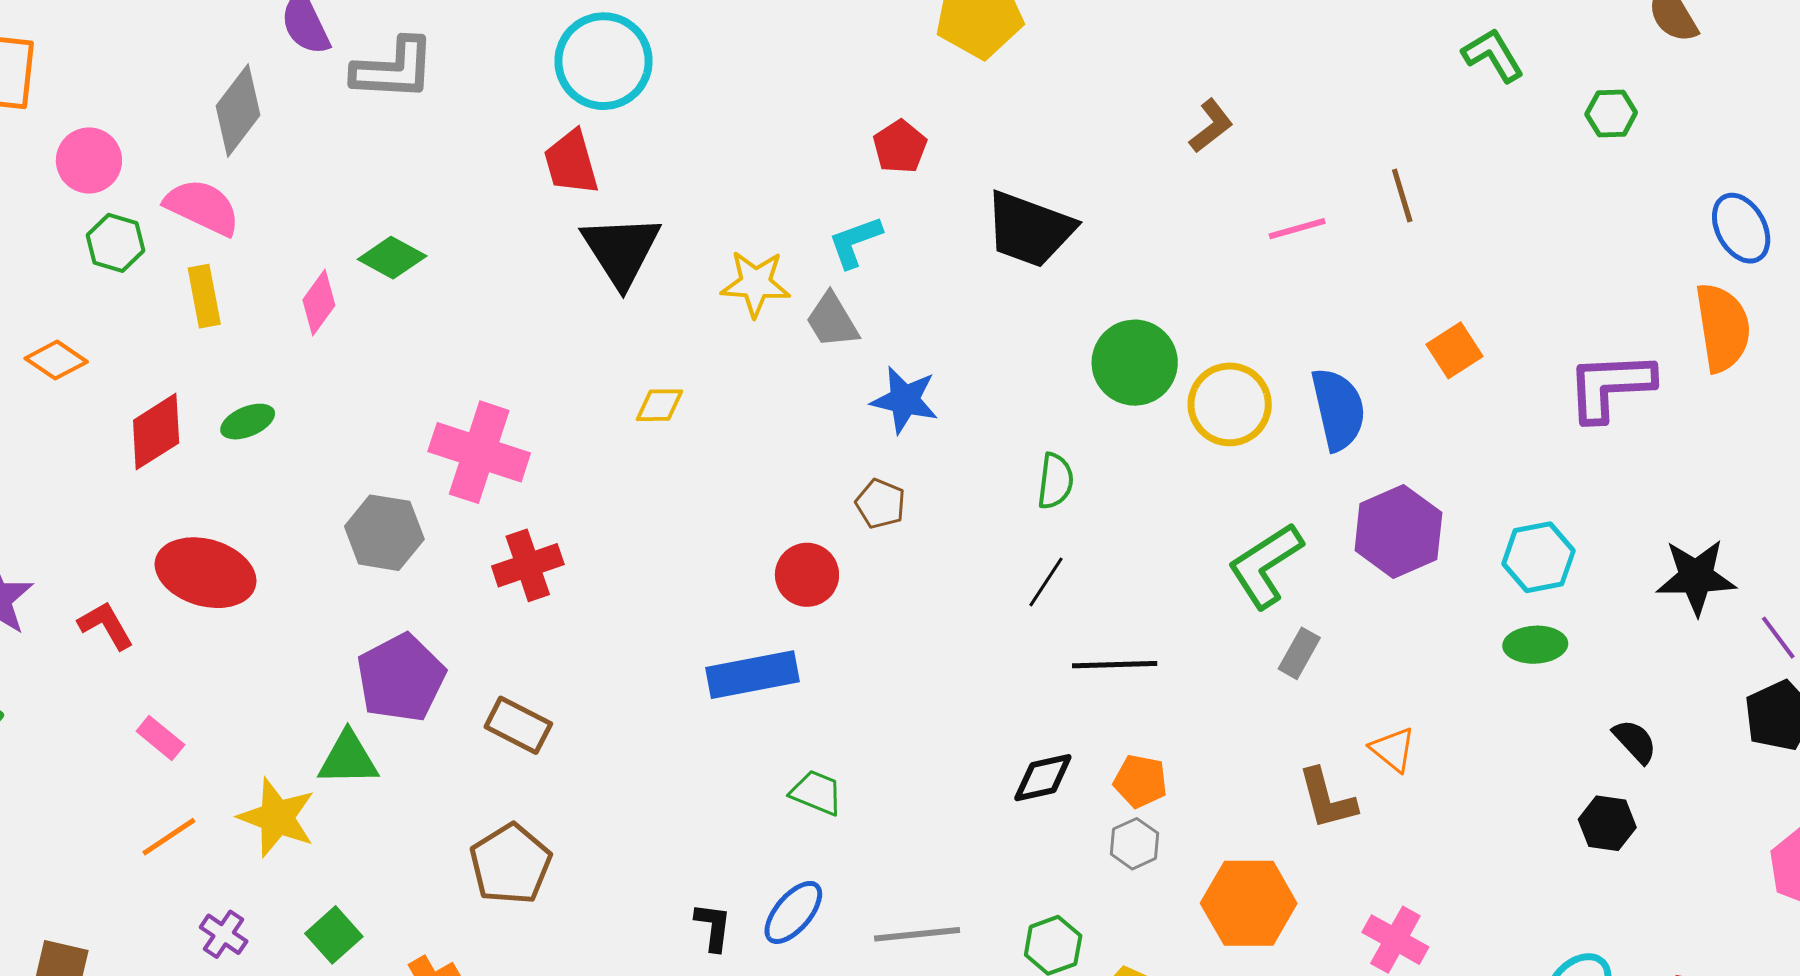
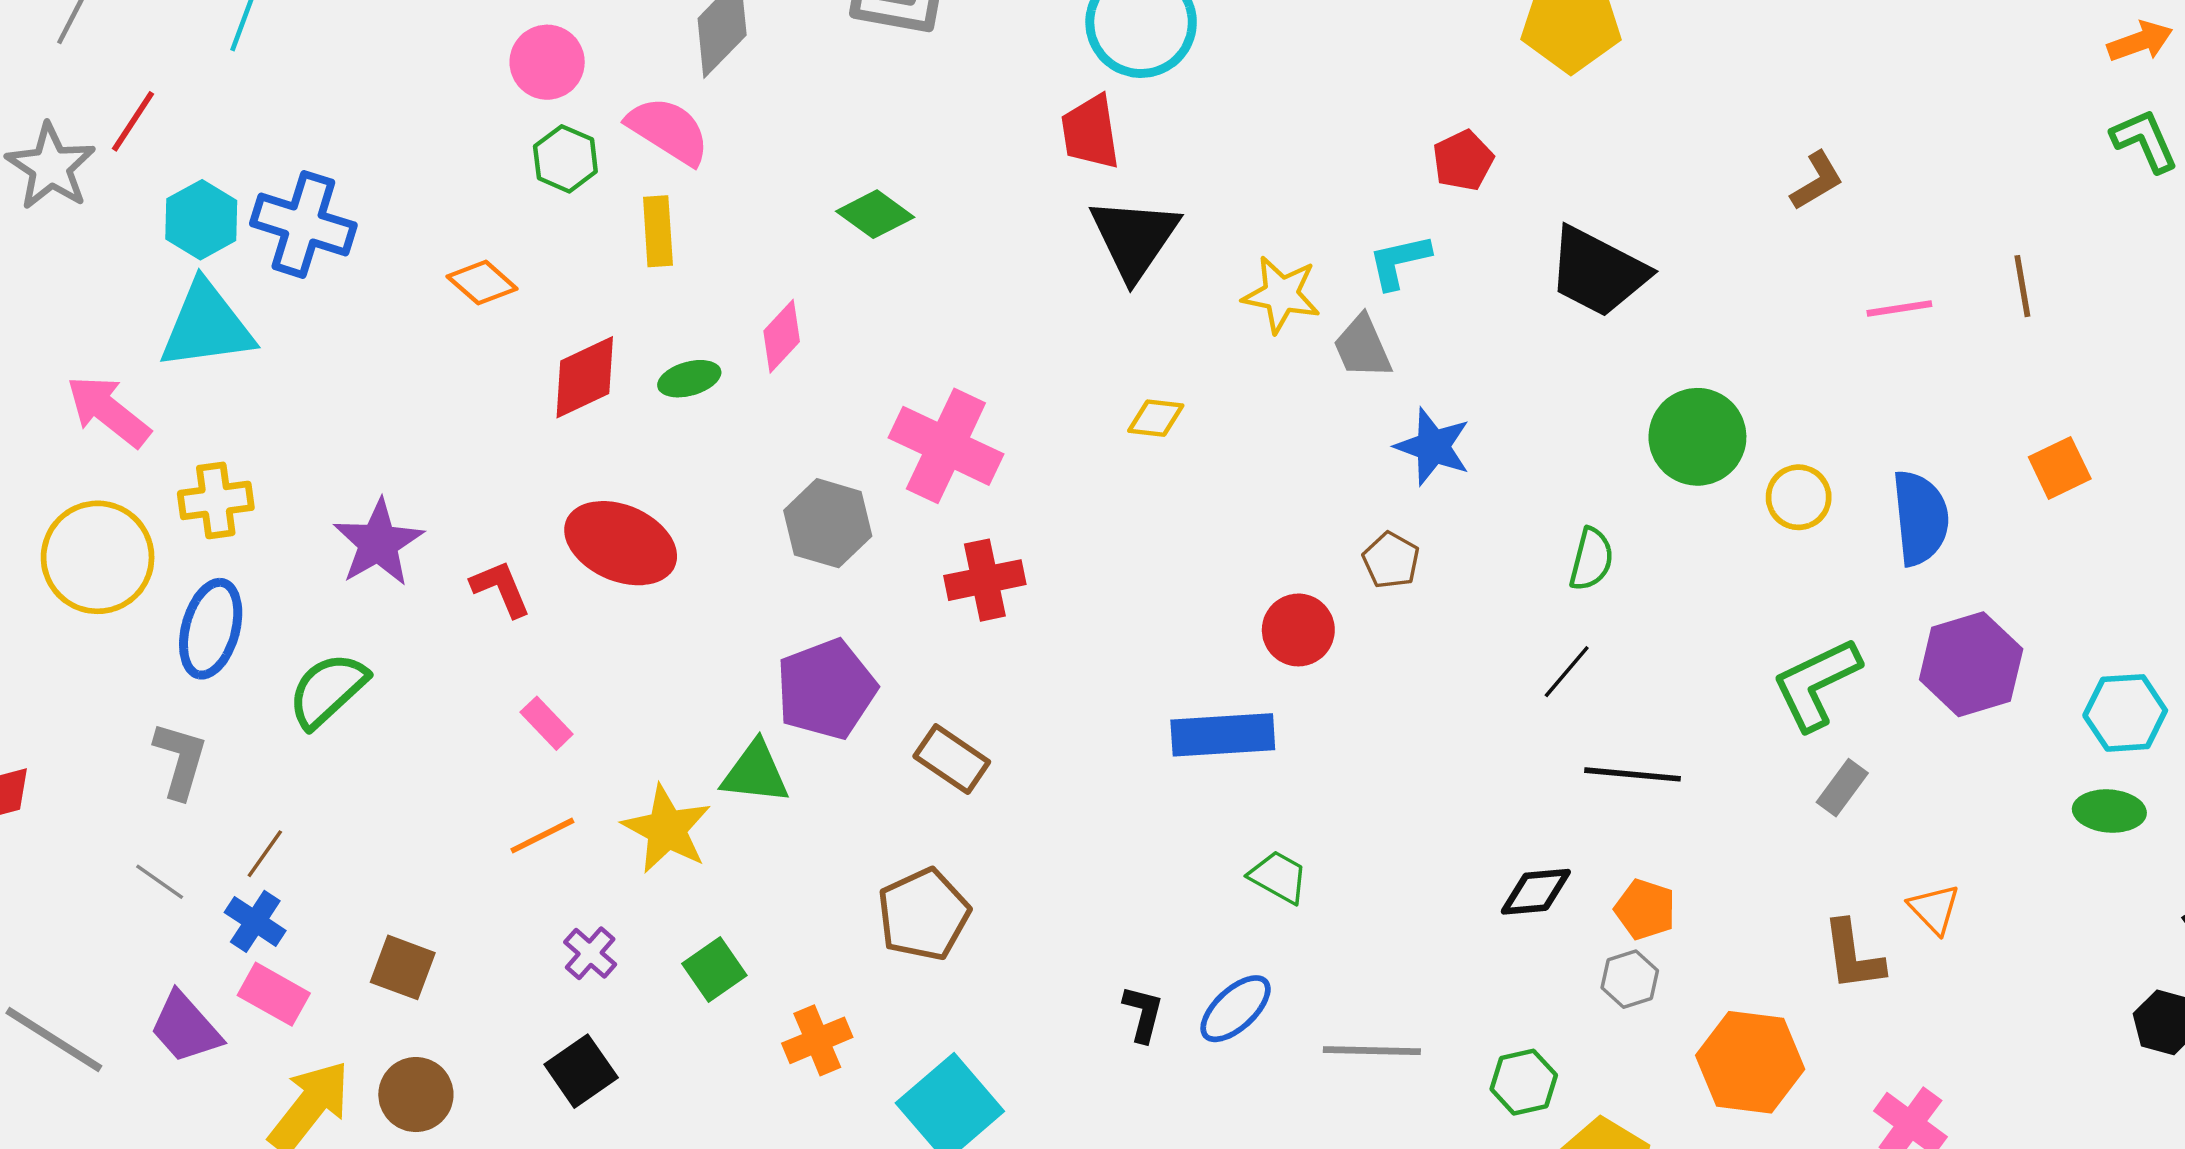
pink diamond: (319, 303) -> (782, 336), moved
yellow circle: (1230, 404) -> (1799, 497), size x0.7

